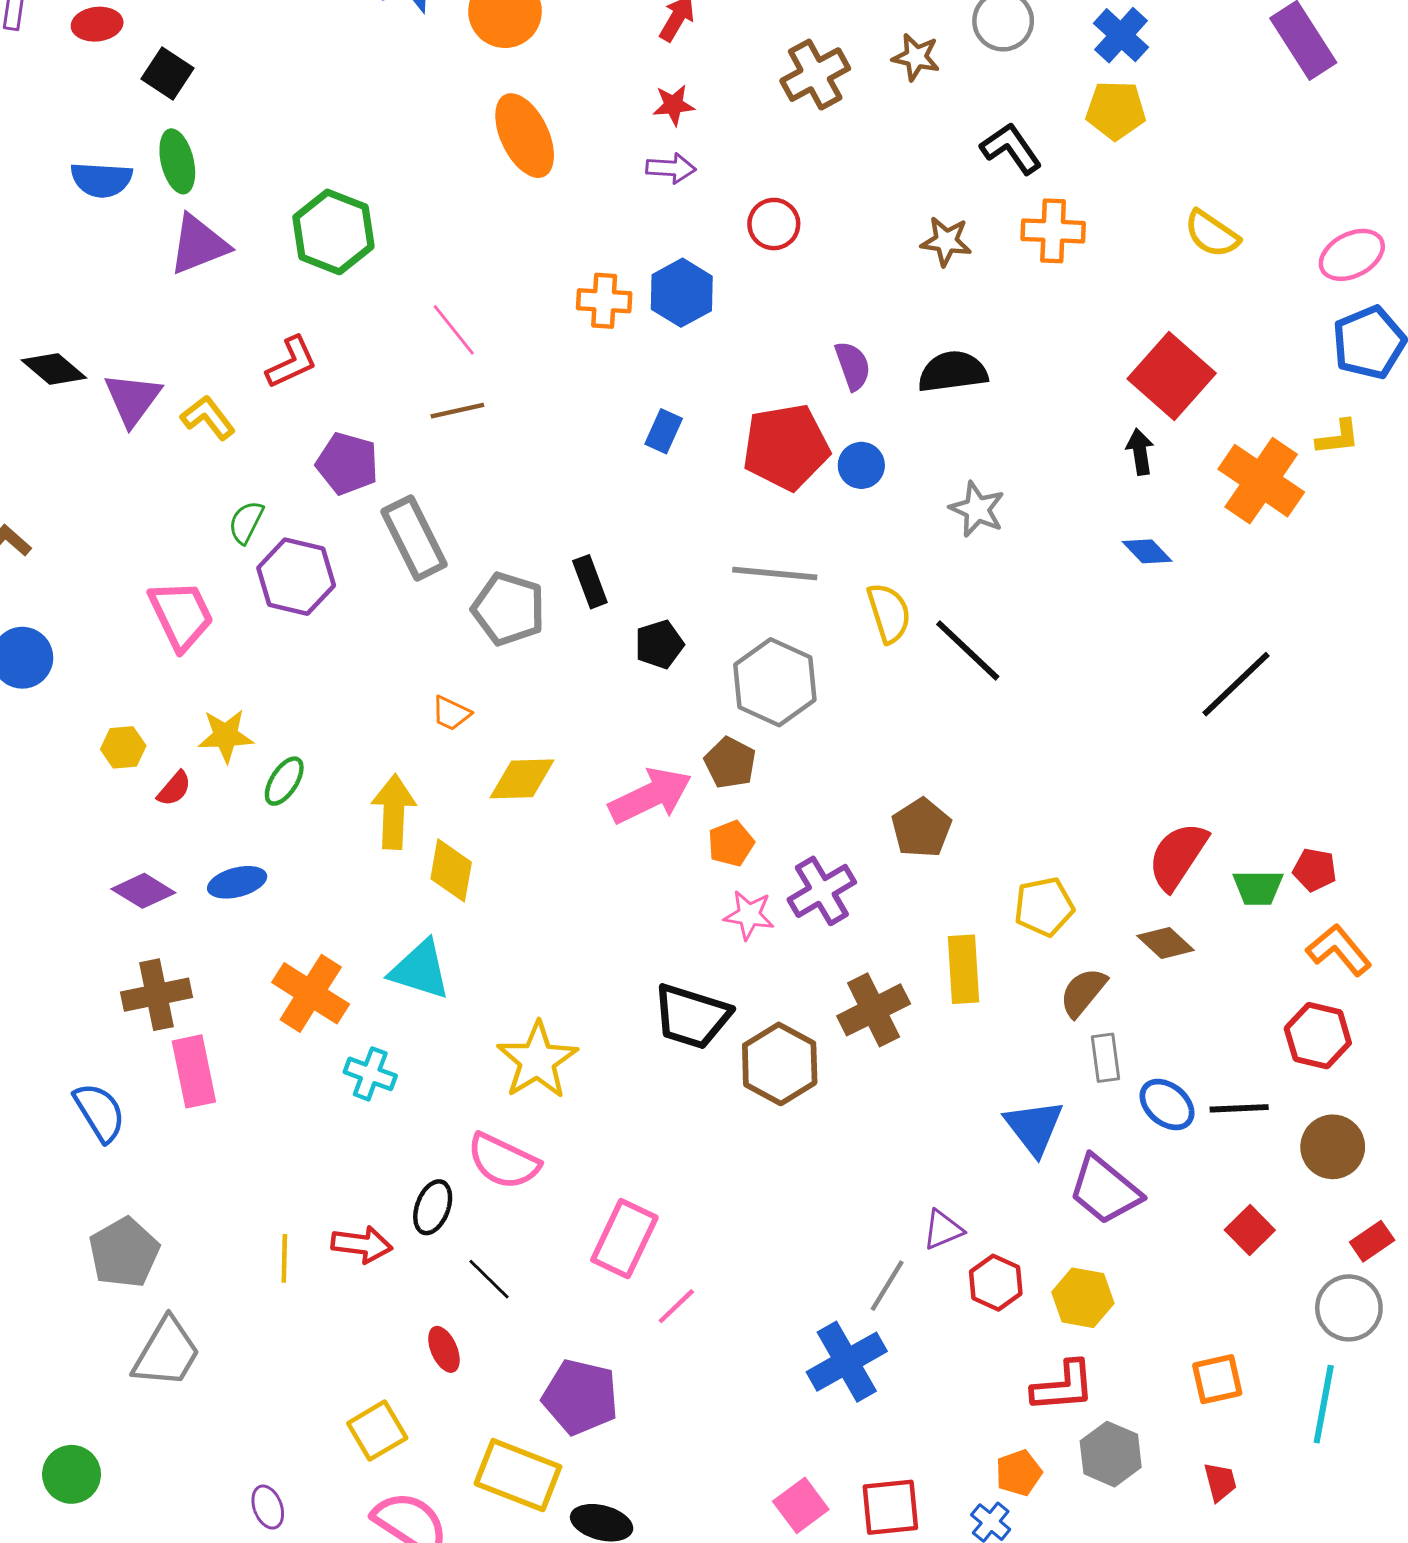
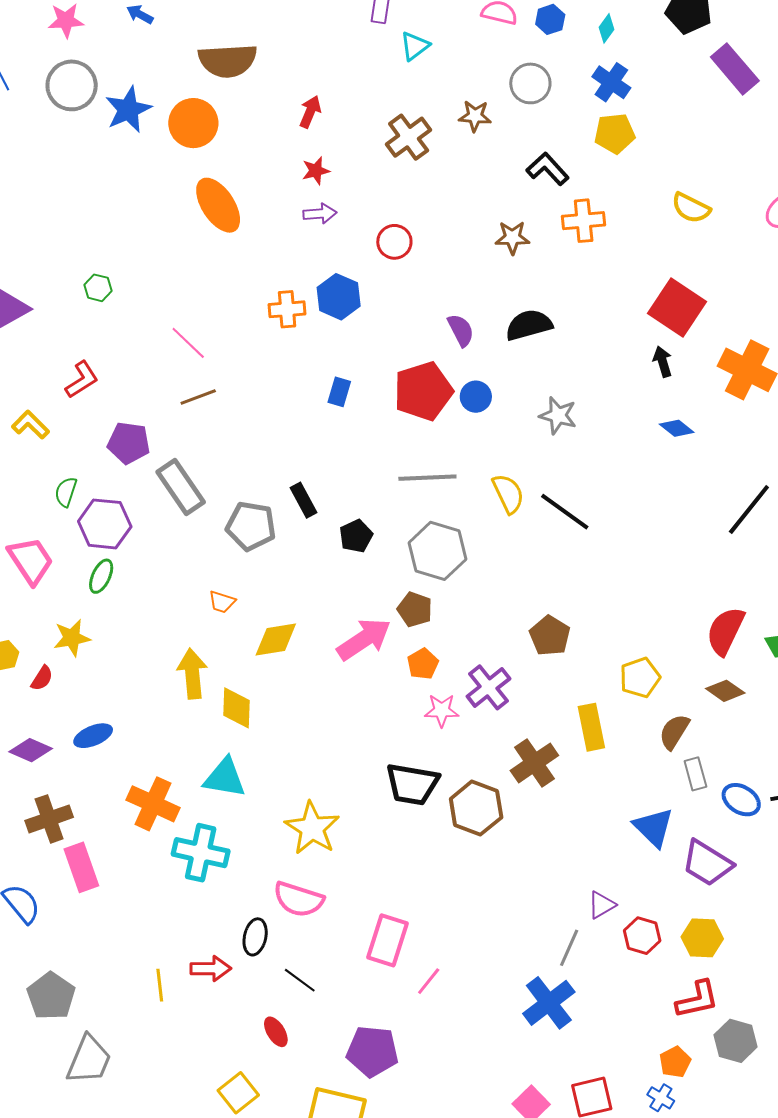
green hexagon: (333, 232) -> (98, 288), size x0.5
green ellipse: (284, 781) -> (101, 576), moved
cyan cross: (370, 1074) -> (201, 853), size x1.6

